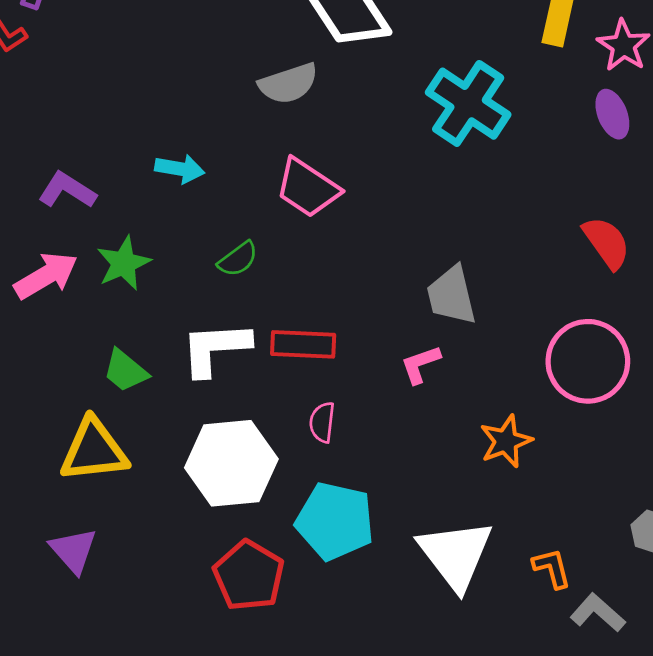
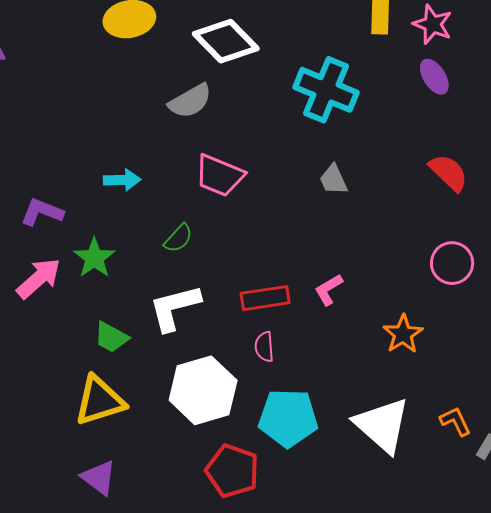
gray trapezoid: (451, 295) -> (333, 180), moved, size x0.7
red rectangle: (303, 344) -> (265, 298), moved
pink circle: (588, 361) -> (452, 263), size x0.7

